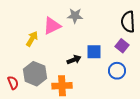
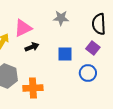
gray star: (75, 16) -> (61, 18), moved
black arrow: (74, 60) -> (32, 47), moved

